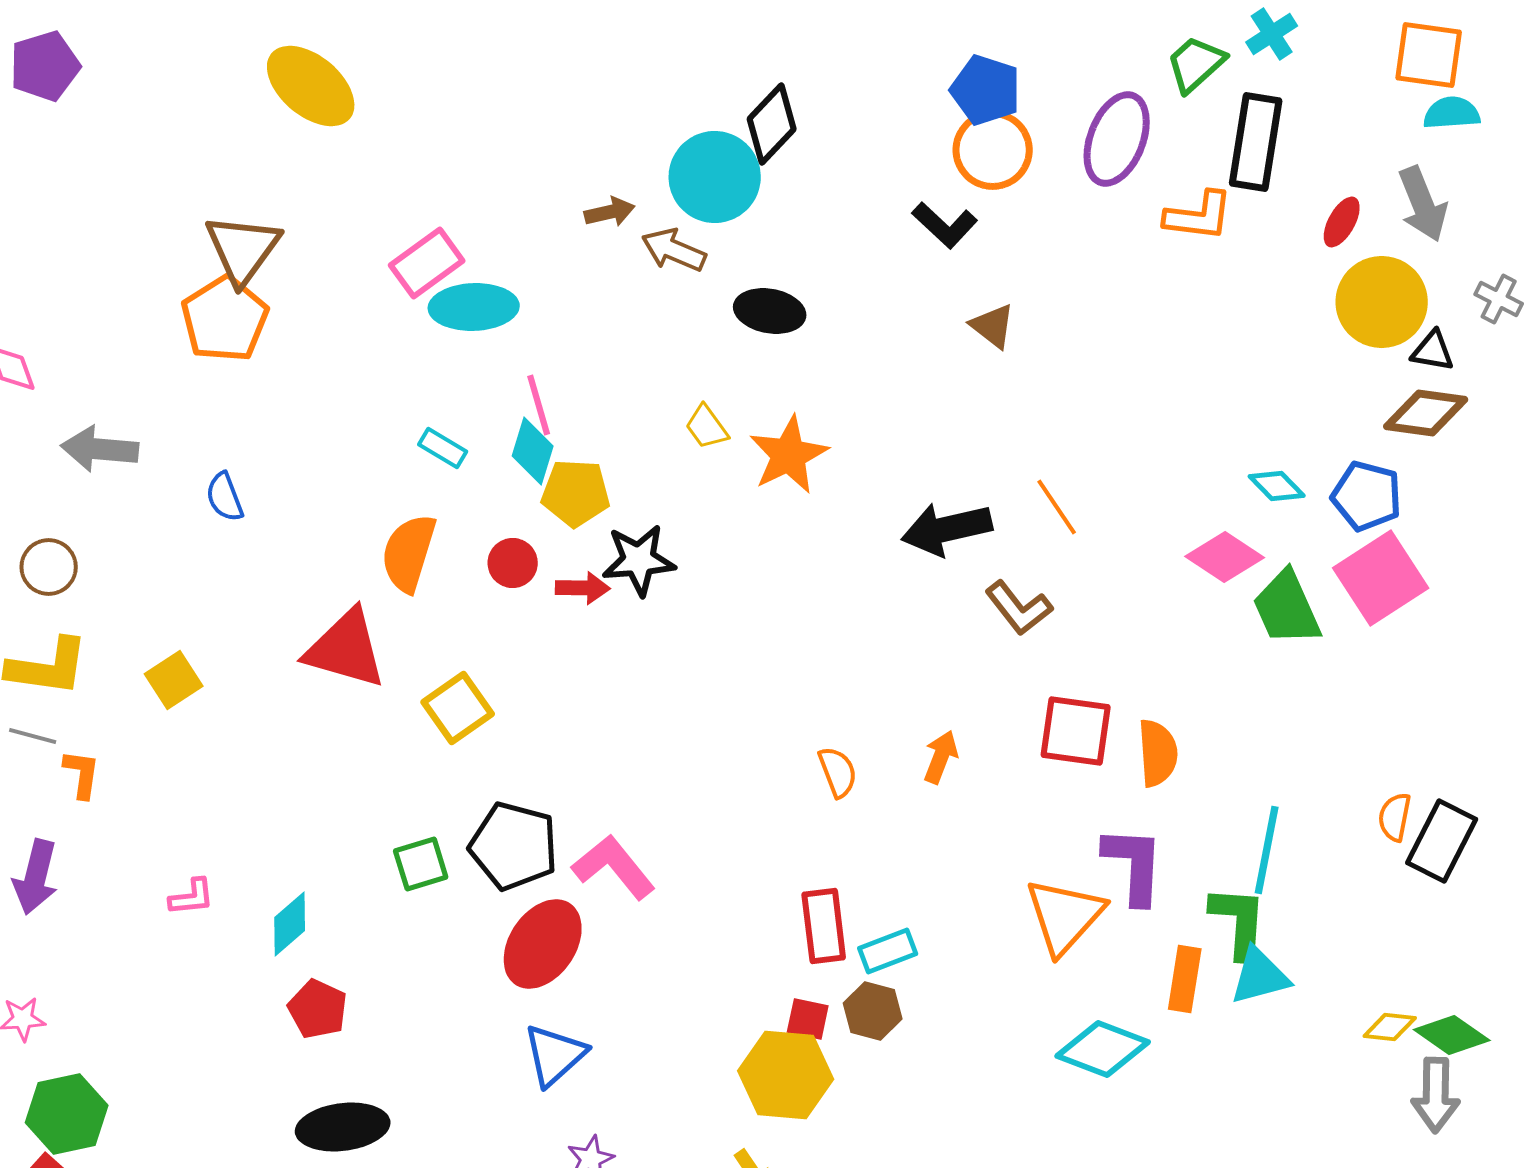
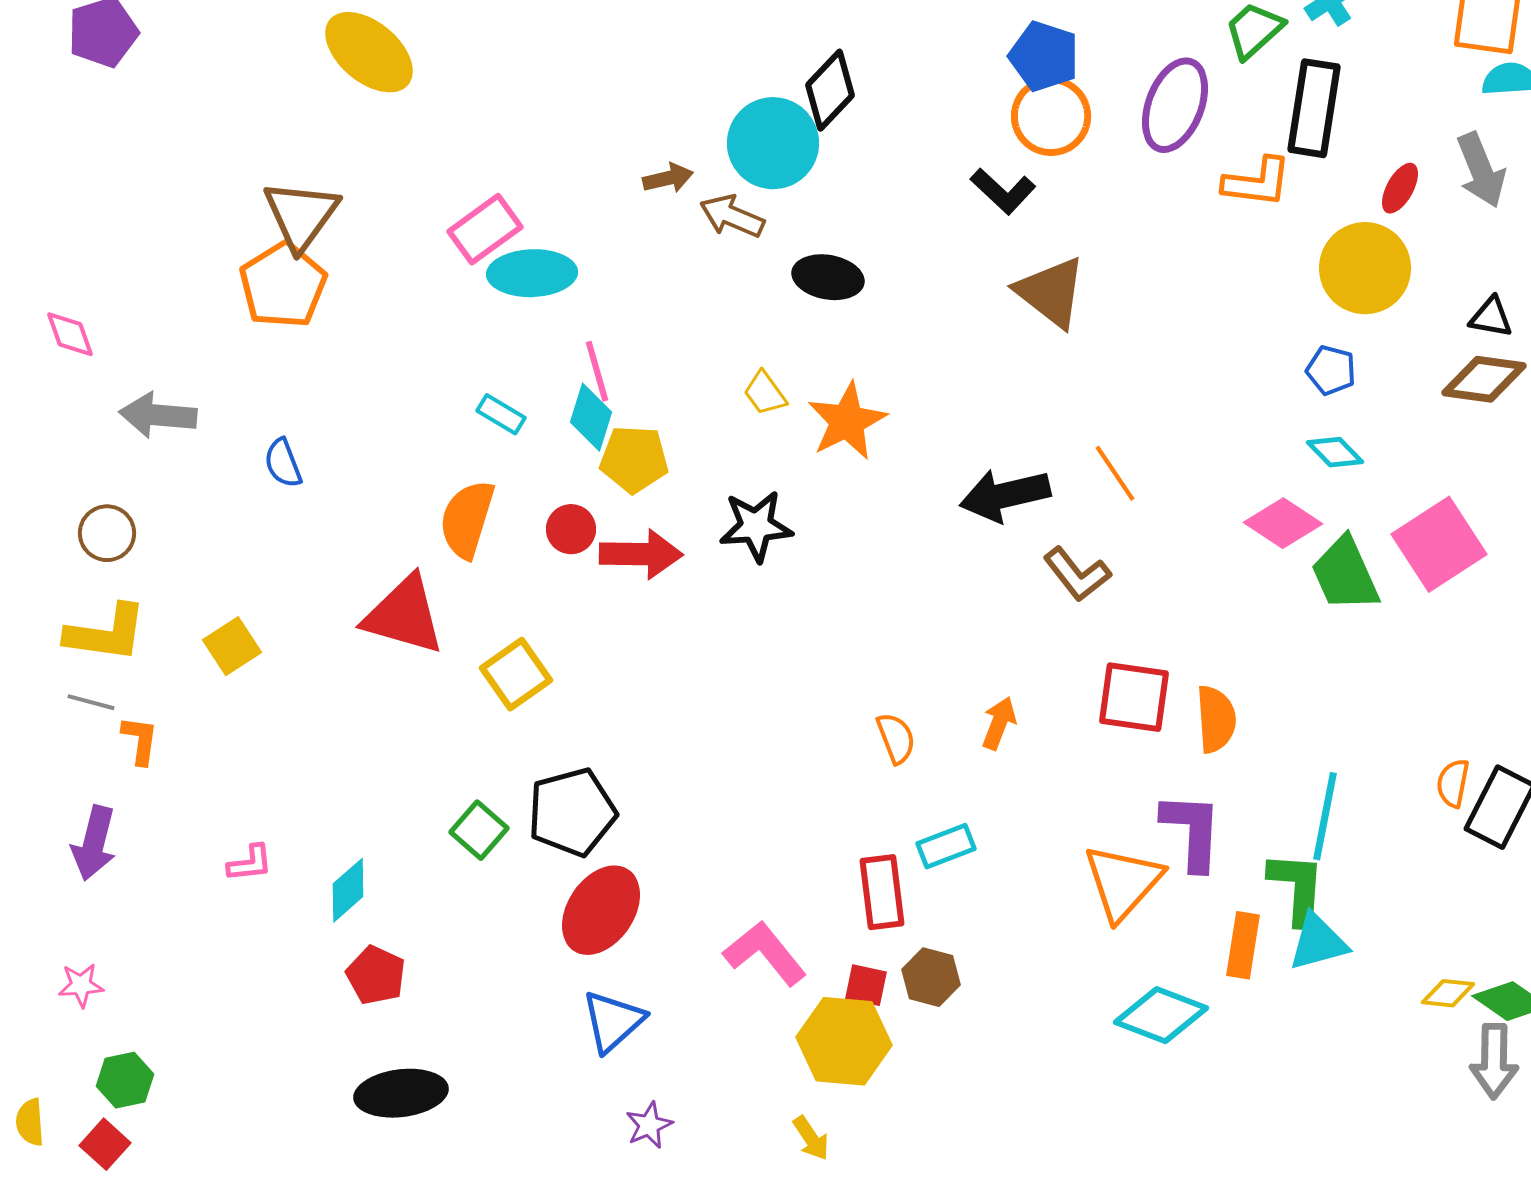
yellow circle: (1382, 302) -> (1365, 268), moved
brown triangle: (993, 326) -> (1051, 292), size x1.6
blue pentagon: (1367, 496) -> (1331, 370), moved, size x0.7
black star: (639, 560) -> (756, 526), moved
red arrow: (583, 588) -> (641, 554), size x1.5
black pentagon: (514, 846) -> (572, 812), turned -30
green square: (421, 864) -> (479, 830), turned -32
pink L-shape: (614, 867) -> (765, 953), moved
cyan rectangle: (888, 951) -> (946, 846), moved
green hexagon: (67, 1114) -> (125, 1080), size x0.7

